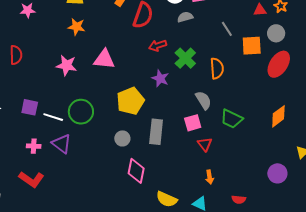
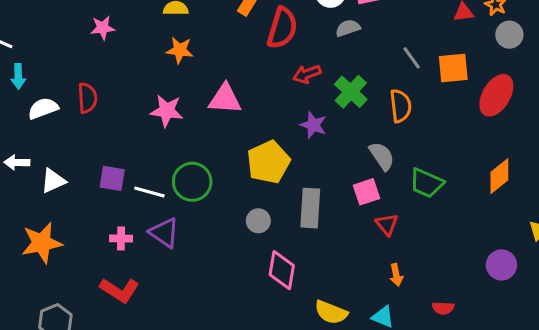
gray line: (227, 29) -> (412, 58), moved
gray circle: (276, 33) -> (509, 35), moved

